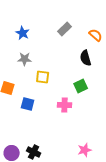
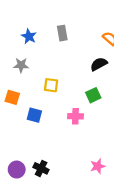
gray rectangle: (65, 29) -> (62, 33), moved, turned -56
black semicircle: (86, 58) -> (99, 64), turned 77
gray star: (25, 59) -> (21, 65), moved

